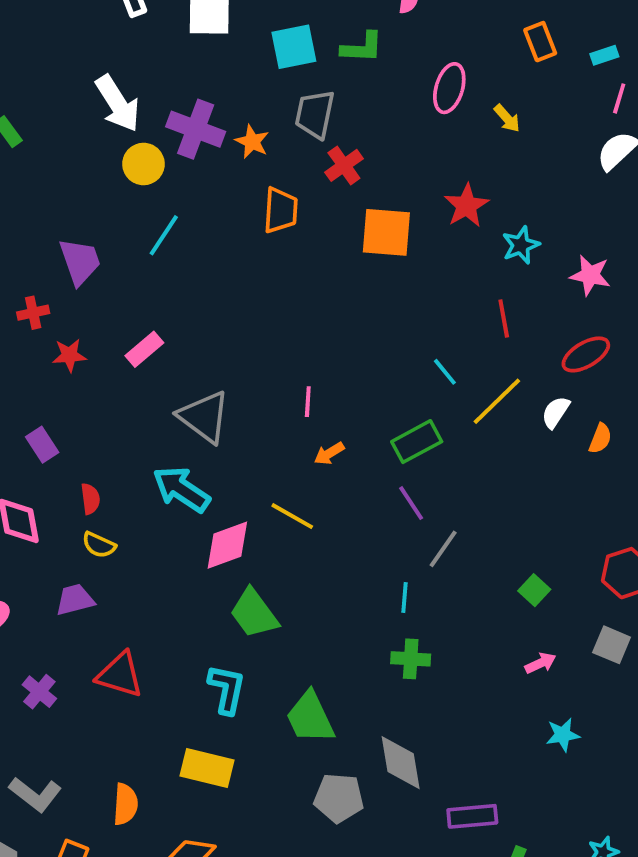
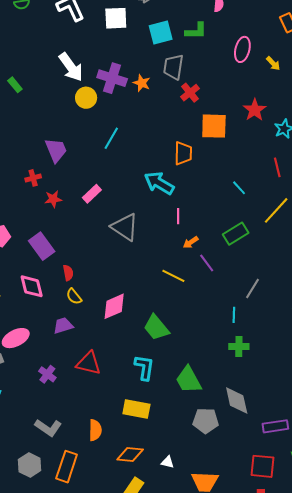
orange trapezoid: (281, 210) -> (183, 153), moved
cyan line: (164, 235) -> (111, 138), moved
cyan line: (445, 372) -> (239, 188), moved
purple rectangle: (42, 445) -> (42, 246), size x1.5
cyan arrow: (181, 489) -> (159, 183), moved
purple line: (411, 503) -> (207, 263), moved
yellow semicircle: (99, 545) -> (74, 296), turned 30
pink diamond: (227, 545) -> (114, 306), moved

